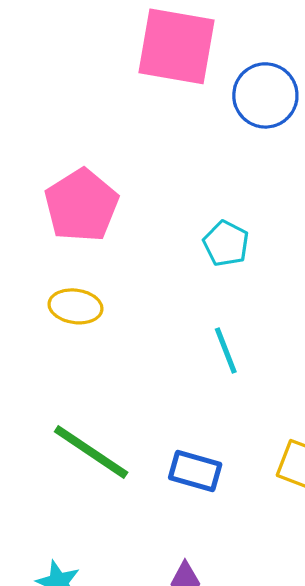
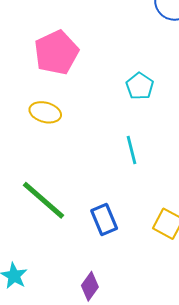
blue rectangle: (195, 471) -> (104, 219), turned 44

